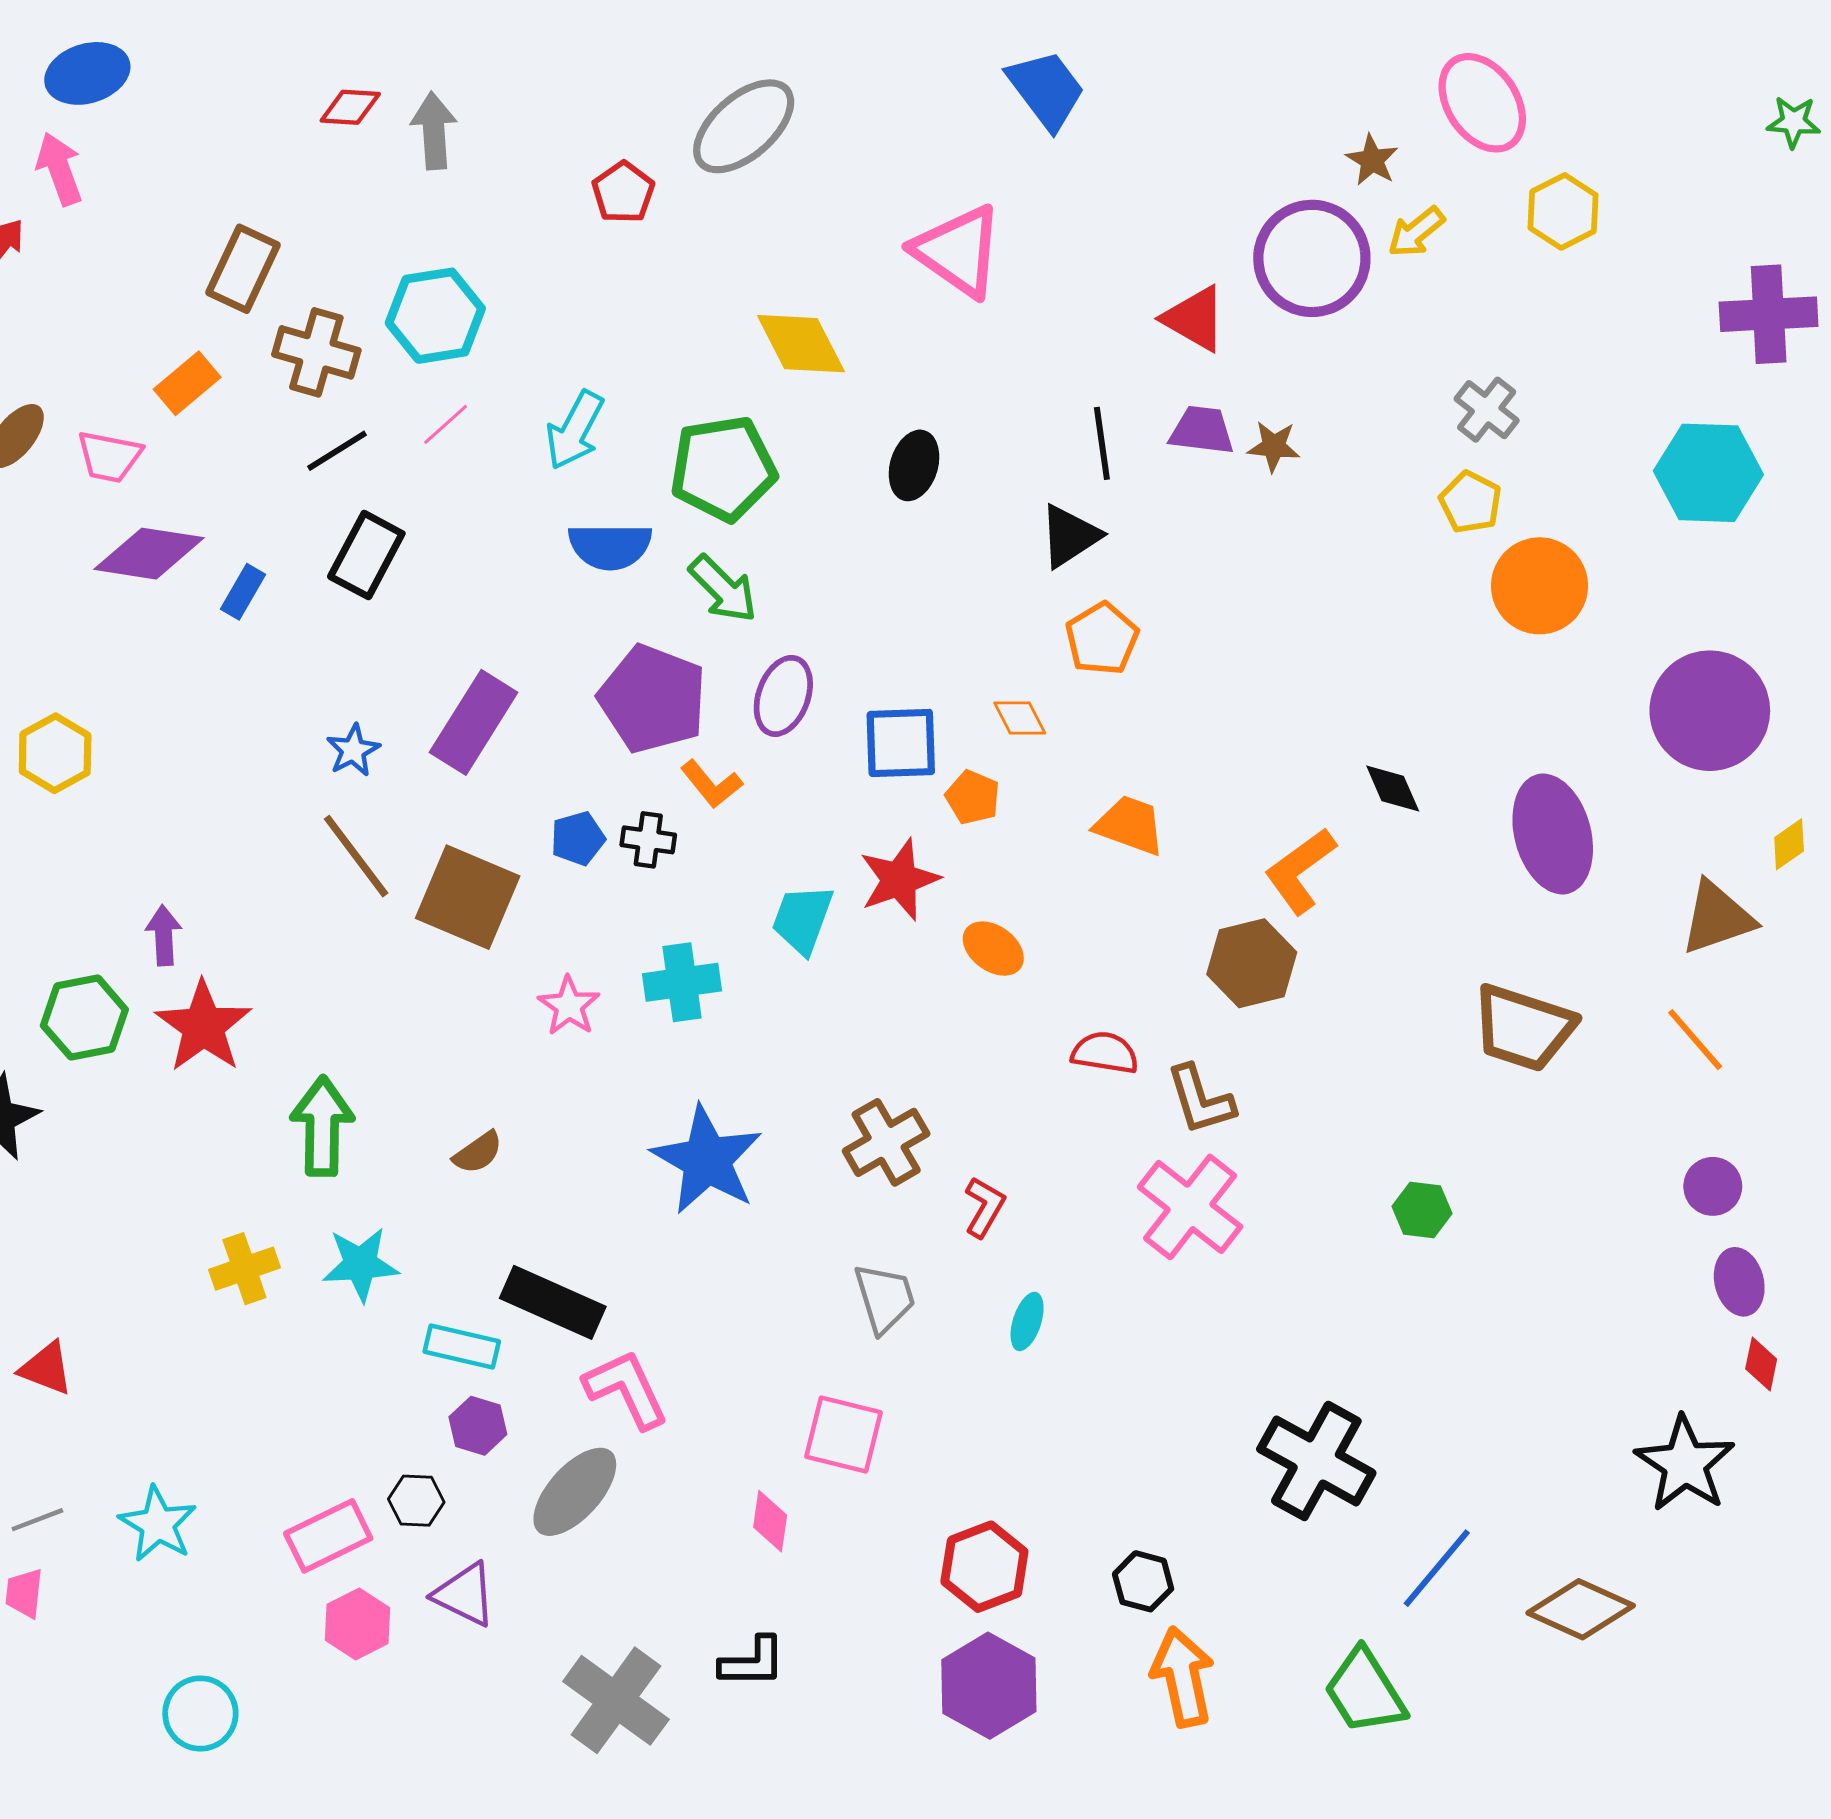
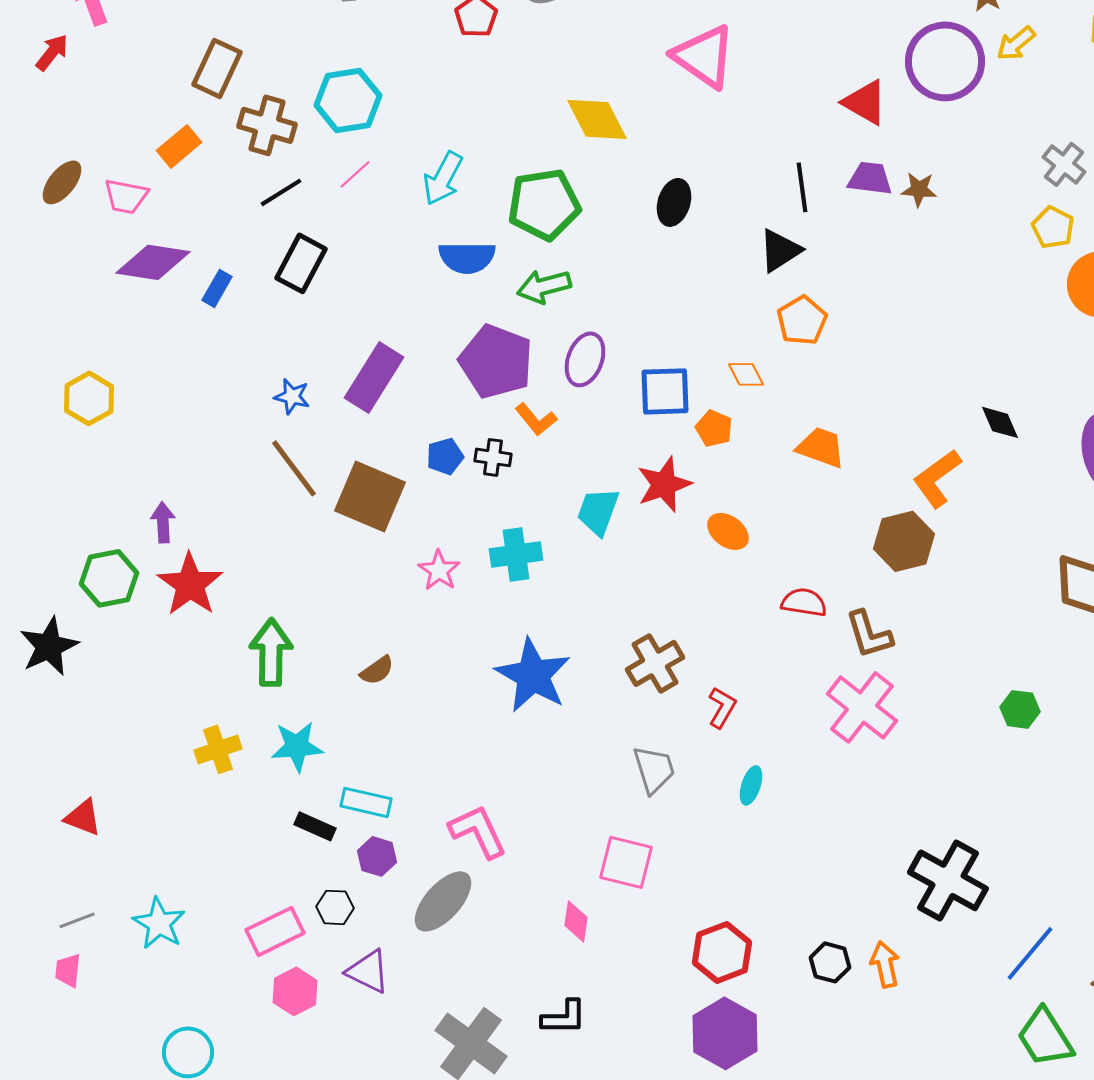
green arrow: (723, 589) -> (544, 286), turned 120
blue star: (353, 750) -> (292, 396), turned -30
black rectangle: (553, 1302) -> (315, 826), moved, size x0.6
orange arrow: (1183, 1677) -> (885, 964), moved, size x0.7
green trapezoid: (1365, 1691) -> (1045, 1037), moved

